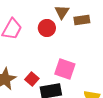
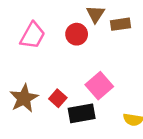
pink square: (65, 69) -> (99, 86), turned 30

